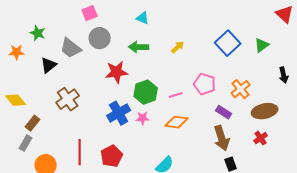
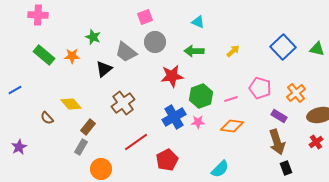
green triangle: (262, 45) -> (317, 49), turned 49
red line: (80, 152) -> (136, 142), moved, turned 55

